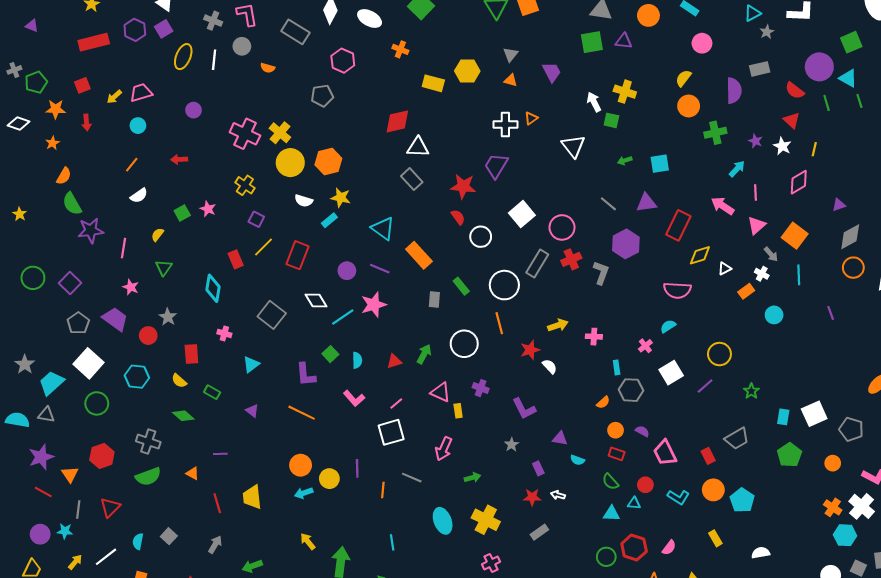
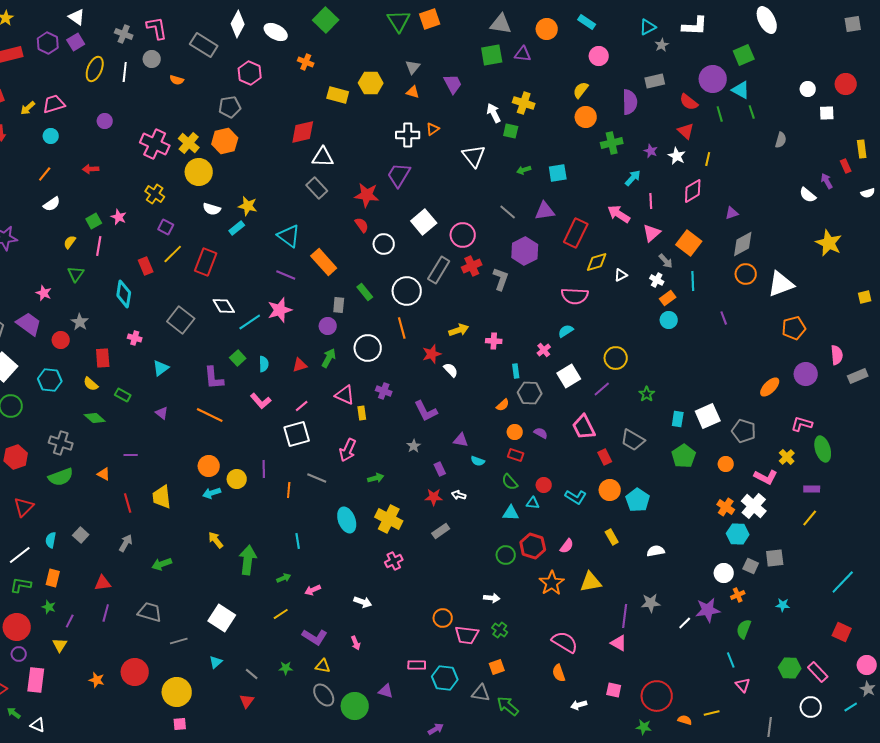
orange hexagon: (328, 162) -> (225, 141), moved
pink line: (124, 248) -> (99, 246), moved
purple circle: (347, 271) -> (328, 326), moved
orange rectangle: (746, 291) -> (668, 298), moved
gray trapezoid: (737, 438) -> (633, 440), turned 60
pink trapezoid: (665, 453) -> (584, 427), moved

